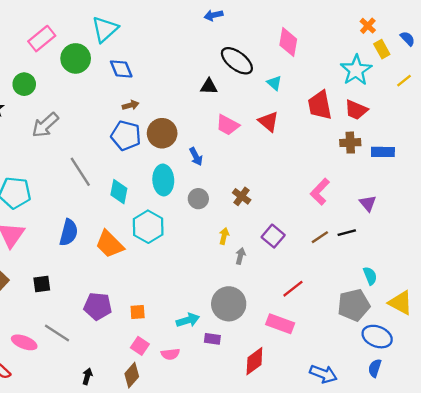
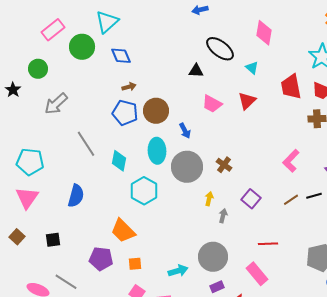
red triangle: (268, 122) -> (247, 101), turned 36
gray circle: (198, 199) -> (187, 167), size x1.8
orange trapezoid: (110, 244) -> (123, 231), moved
red line: (293, 289) -> (268, 244), turned 36
pink rectangle: (280, 324) -> (257, 274), turned 30
purple rectangle: (212, 339) -> (217, 287), moved, turned -32

